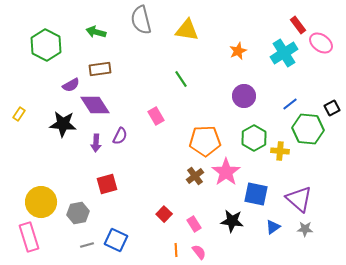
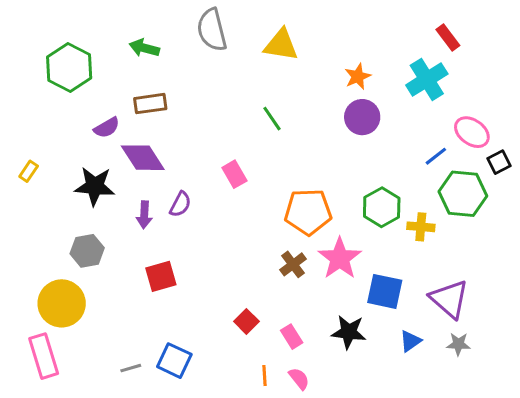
pink ellipse: (321, 43) -> (472, 132), moved
purple circle: (244, 96) -> (362, 117), moved
gray hexagon: (78, 213) -> (87, 251), moved

